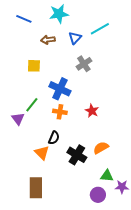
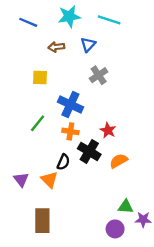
cyan line: (100, 29) -> (109, 20), moved, turned 48
purple triangle: (18, 119) -> (21, 180), moved
orange semicircle: (101, 148) -> (119, 161), moved
black cross: (77, 155) -> (89, 151), moved

